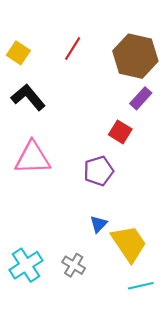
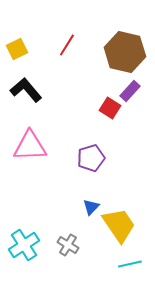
yellow square: (18, 53) -> (17, 49), turned 30
red square: (120, 132) -> (110, 108), moved

